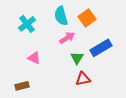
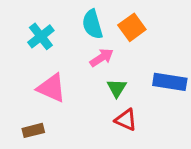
blue rectangle: (101, 48) -> (170, 82), moved, turned 40
pink triangle: (34, 58) -> (52, 88), size x1.5
red triangle: (83, 79) -> (126, 120), turned 35

